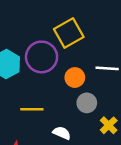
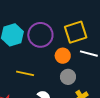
yellow square: (69, 33) -> (76, 32), moved

